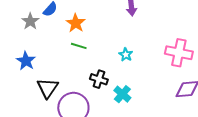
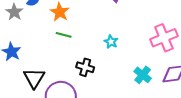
pink cross: (179, 53) -> (164, 38), turned -32
cyan cross: (122, 94) -> (143, 75), moved

